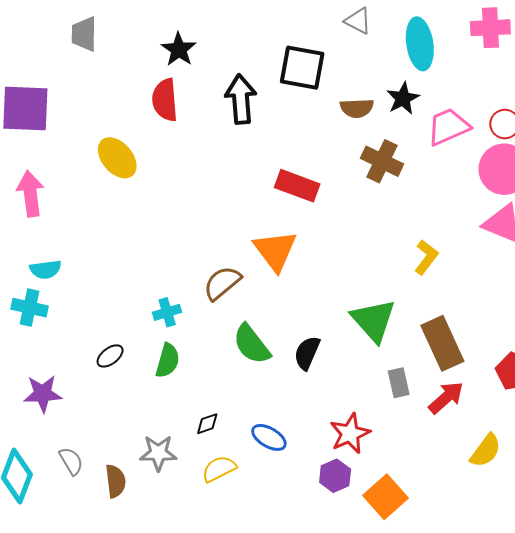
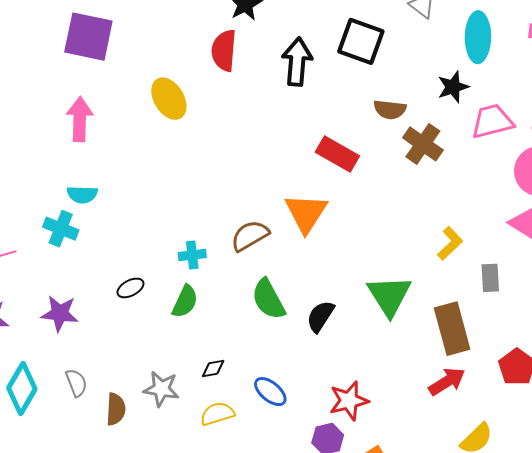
brown semicircle: (357, 108) -> (390, 110), moved
gray rectangle: (399, 383) -> (490, 278), moved

